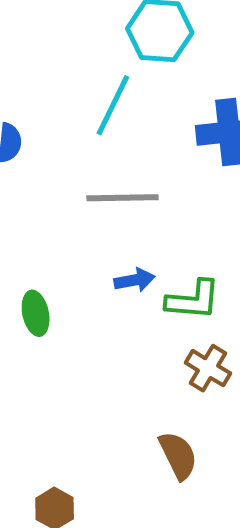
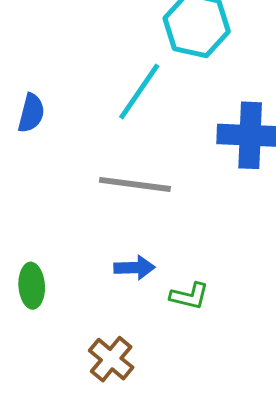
green L-shape: (193, 300) -> (189, 296), size x0.7
brown cross: (208, 368) -> (111, 359), moved

